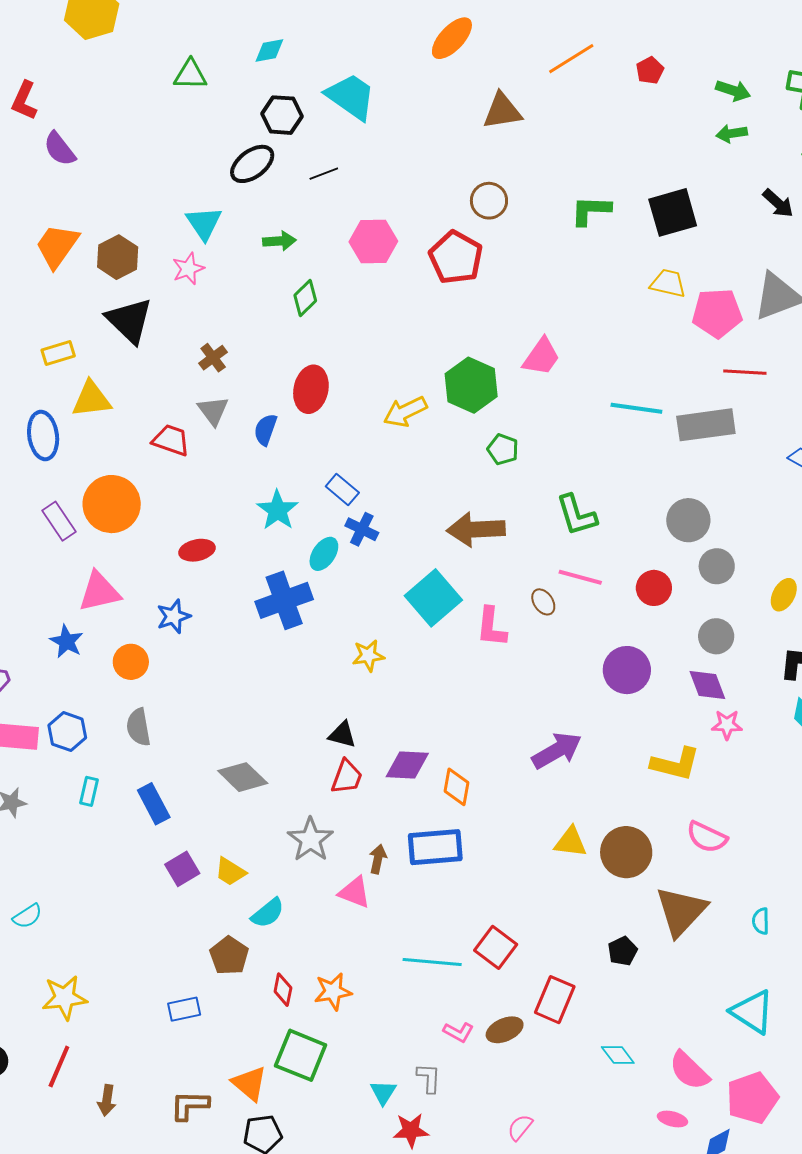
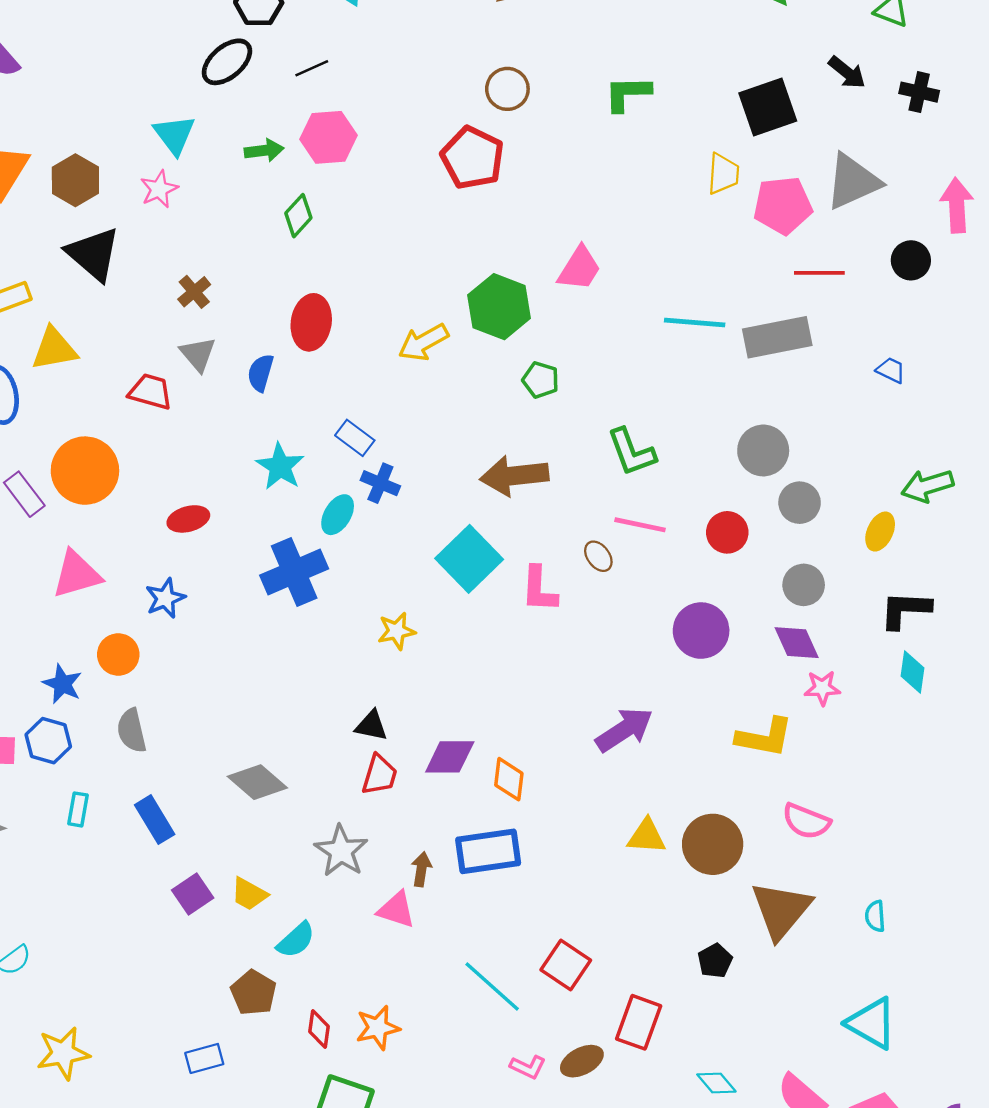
black square: (673, 212) -> (768, 107), moved
pink hexagon: (373, 241) -> (329, 137), moved
yellow trapezoid: (668, 283) -> (723, 174), turned 84
blue star: (67, 641) -> (62, 684), moved
cyan line: (432, 962) -> (492, 987), turned 40

